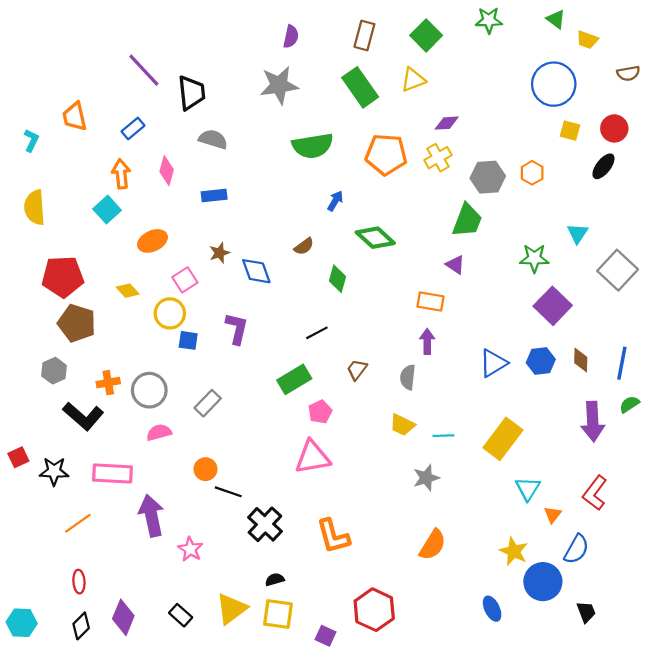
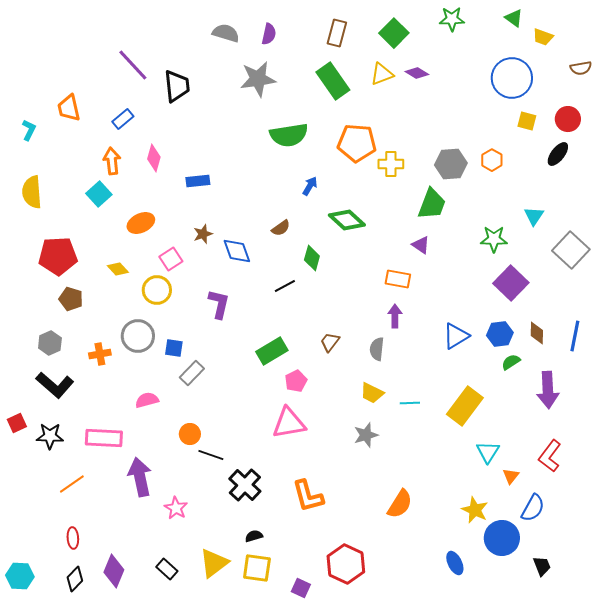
purple diamond: (447, 123) -> (417, 73), moved, turned 35
gray semicircle: (213, 139) -> (226, 33), moved
yellow cross: (438, 158) -> (391, 164), moved, turned 30
brown pentagon: (77, 323) -> (71, 299), size x0.7
black line: (317, 333) -> (285, 286), moved
blue square: (188, 340) -> (174, 348), moved
gray circle: (149, 390) -> (138, 336), moved
green semicircle: (629, 404) -> (511, 362), moved
black L-shape: (83, 416) -> (55, 385), moved
gray star: (426, 478) -> (366, 435), moved

